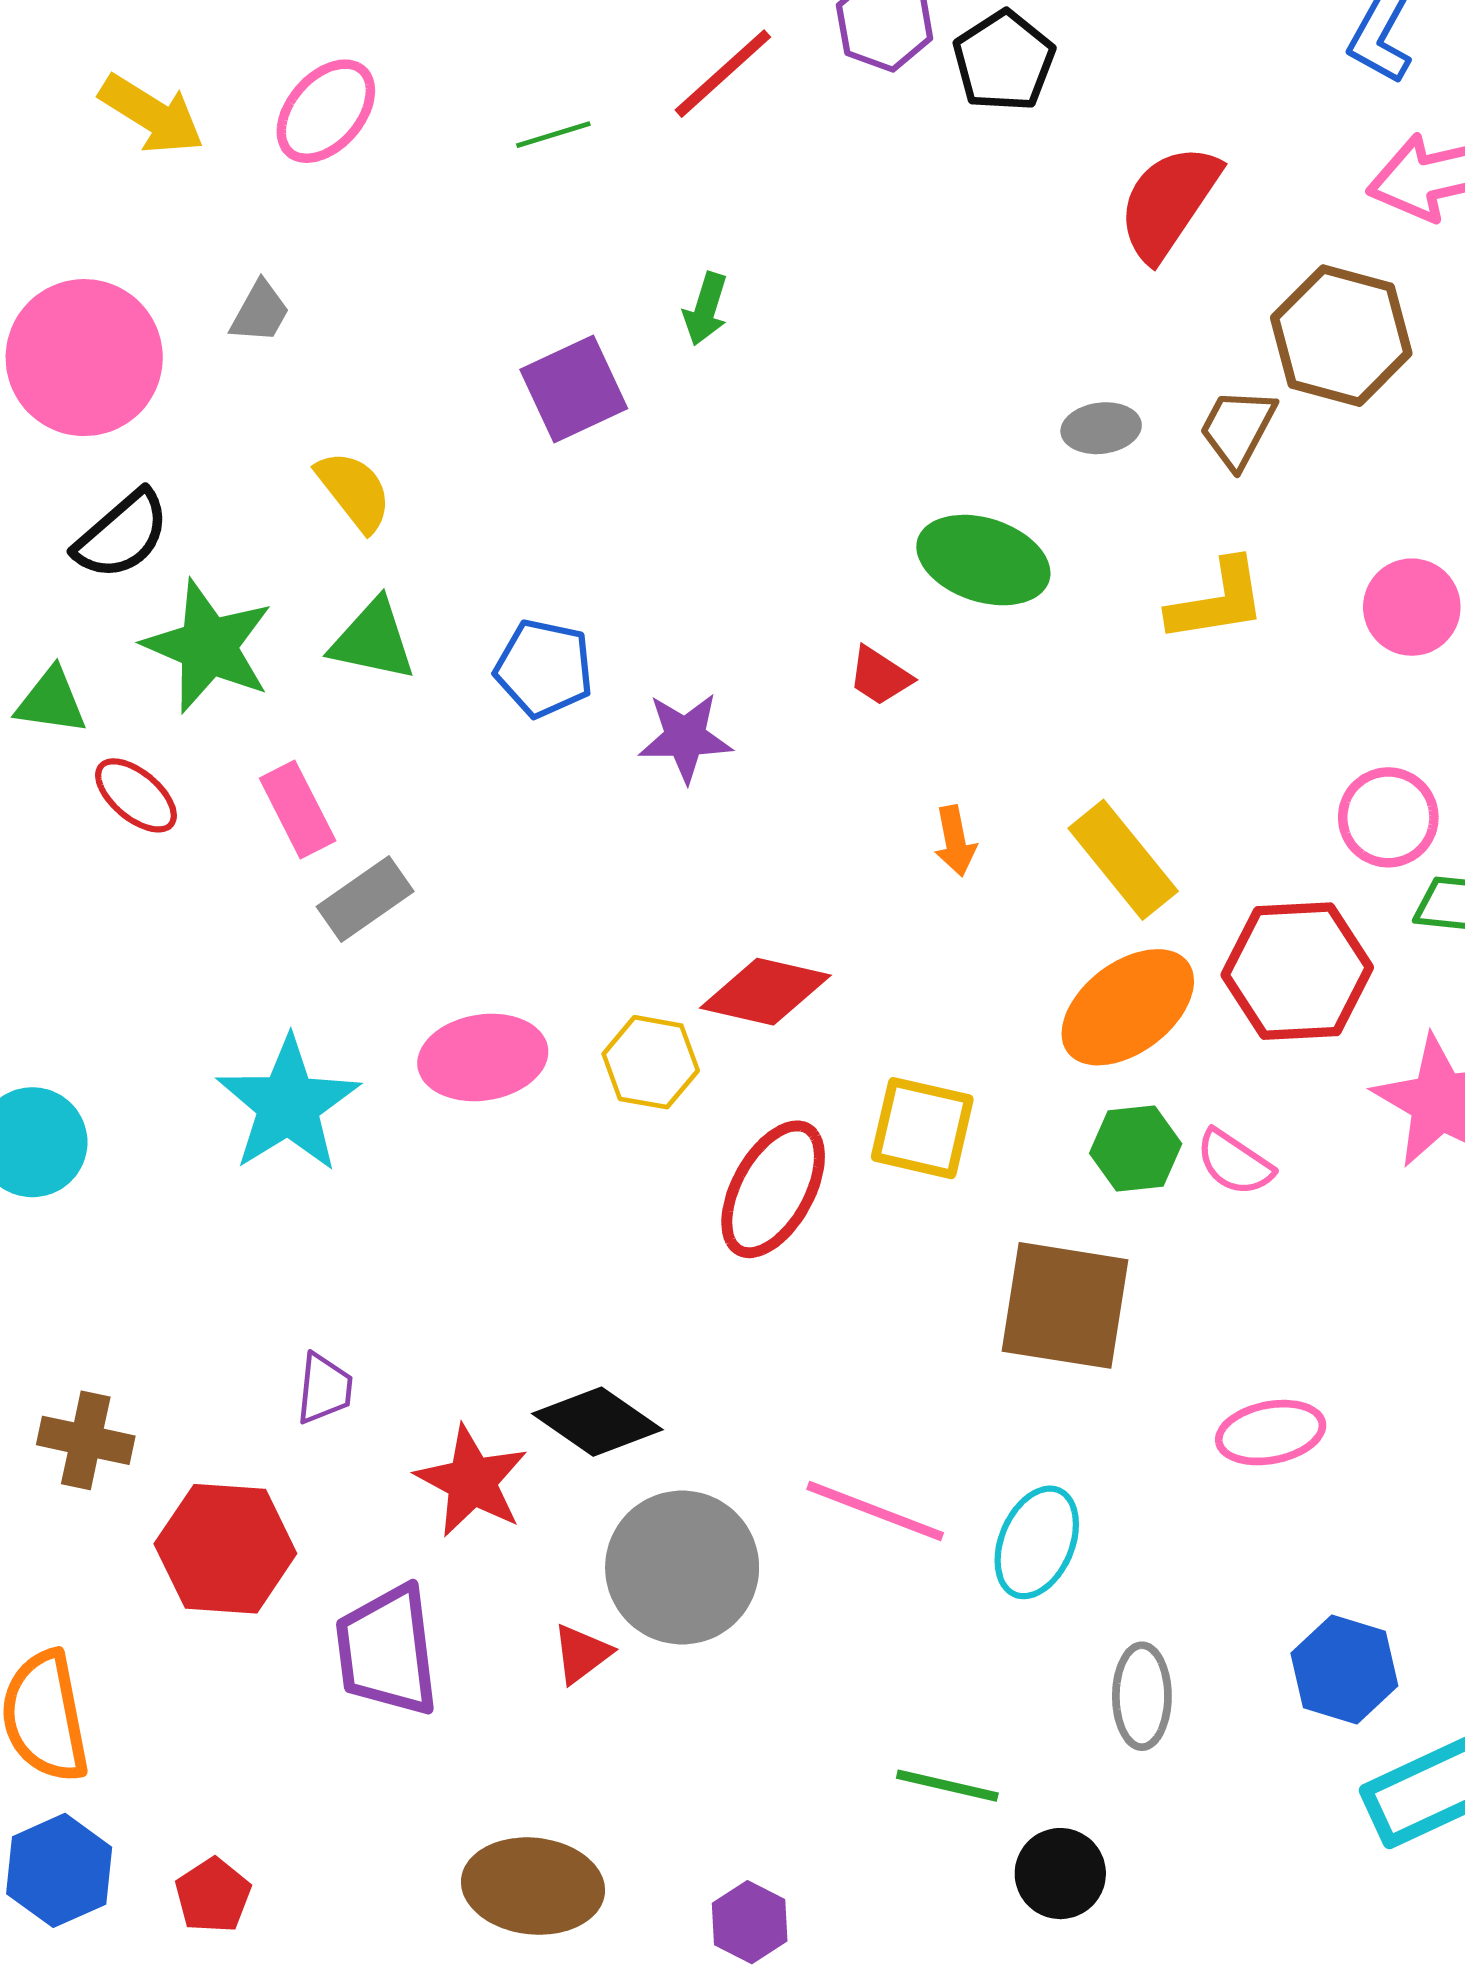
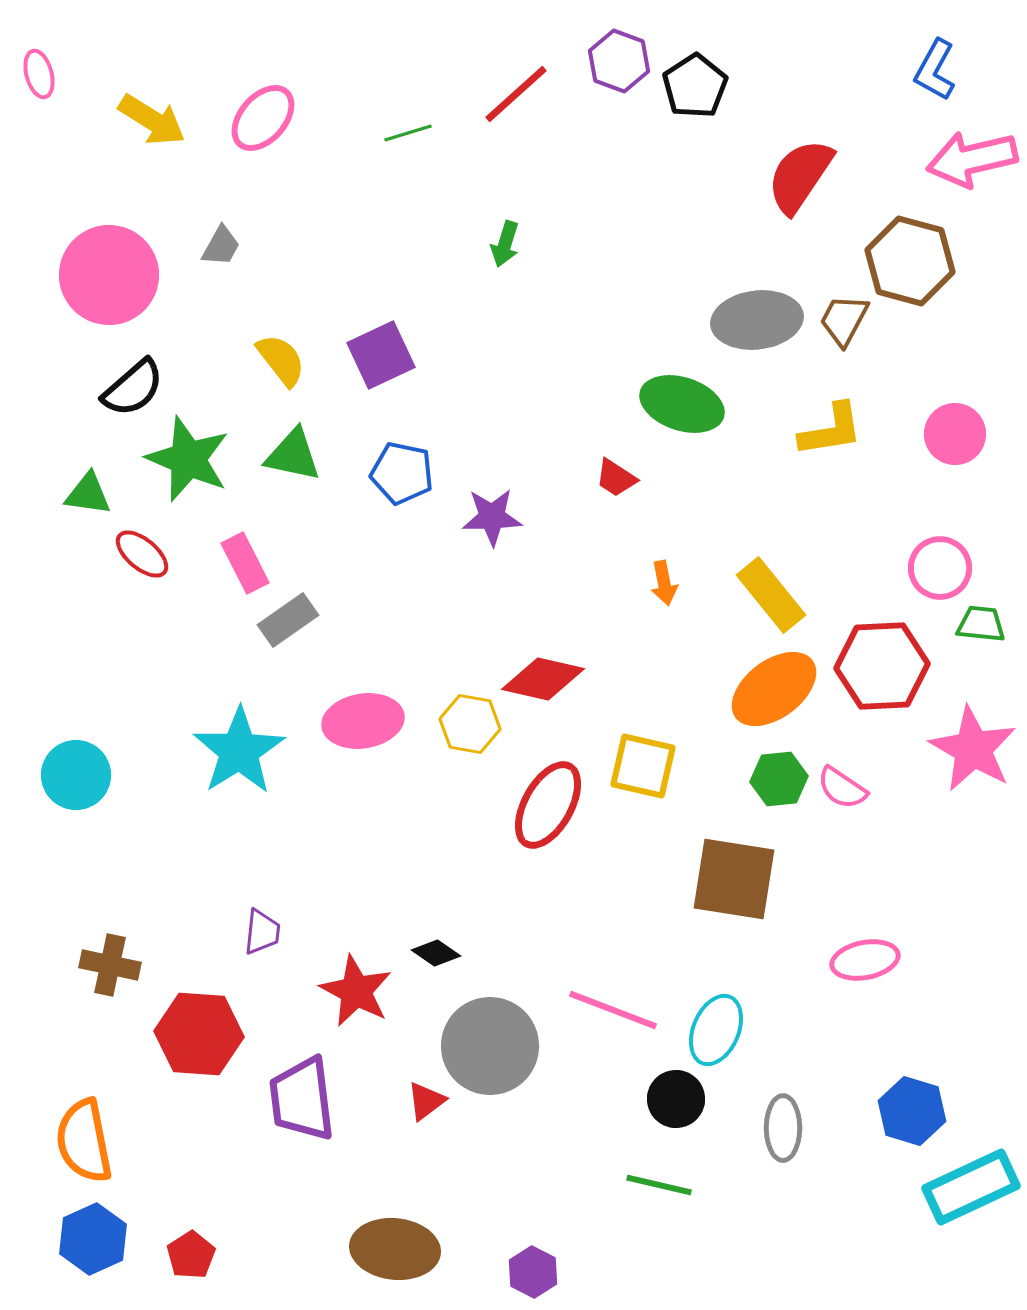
purple square: (574, 389) -> (381, 355), moved
gray ellipse: (1101, 428) -> (757, 320), size x1.8
black diamond: (597, 1422) -> (436, 953), size x0.6
black circle: (1060, 1874) -> (676, 1099), moved

